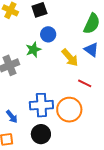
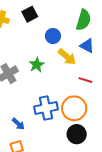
blue circle: (48, 34) -> (53, 36), moved
green star: (33, 50) -> (37, 65), moved
black circle: (41, 134) -> (77, 134), moved

